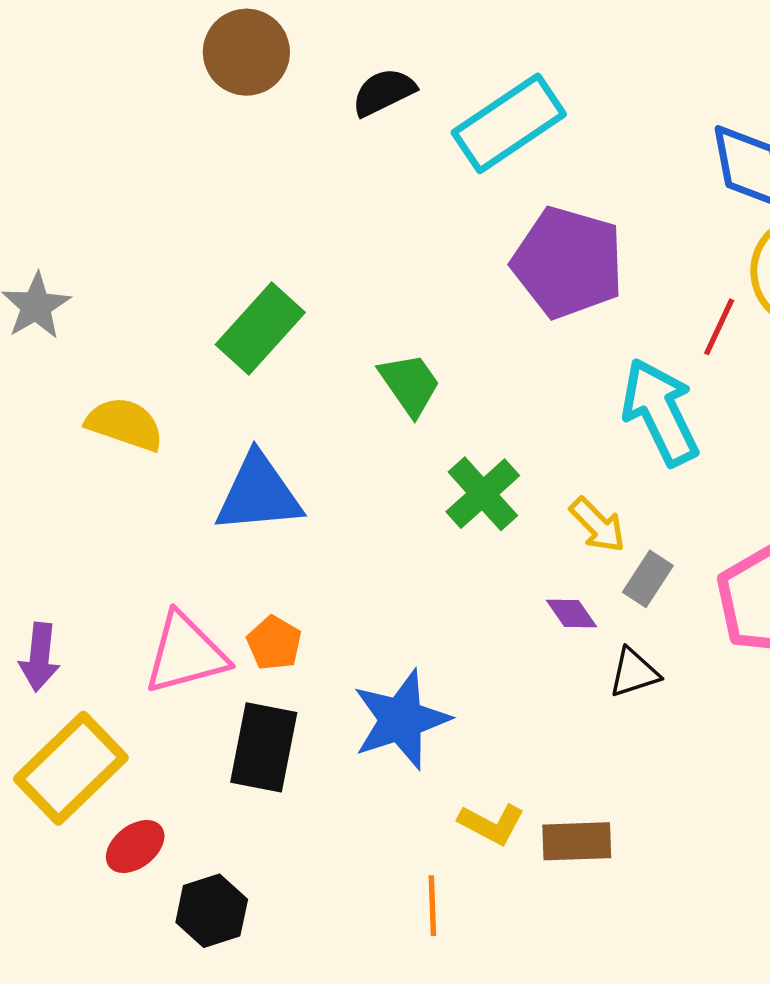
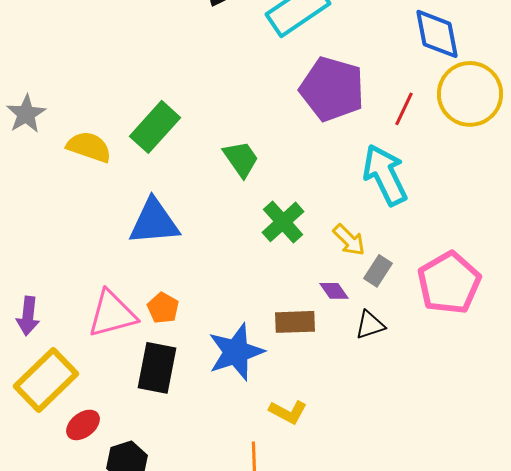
red line: (719, 327) -> (404, 109), moved
yellow semicircle: (125, 424) -> (89, 147), moved
brown rectangle: (577, 841) -> (295, 322), moved

